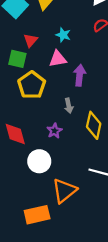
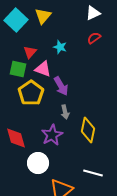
pink triangle: (58, 59) -> (43, 69), moved, turned 30
purple arrow: (80, 75) -> (61, 86), moved, turned 144
purple star: (54, 131) -> (52, 135), size x1.5

